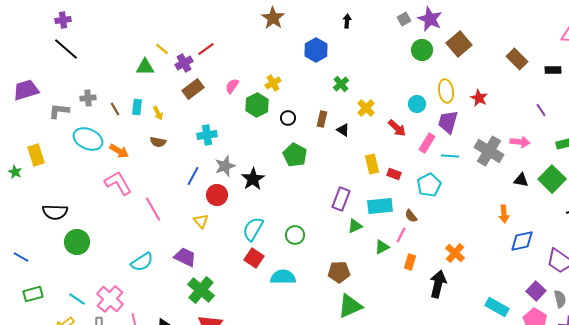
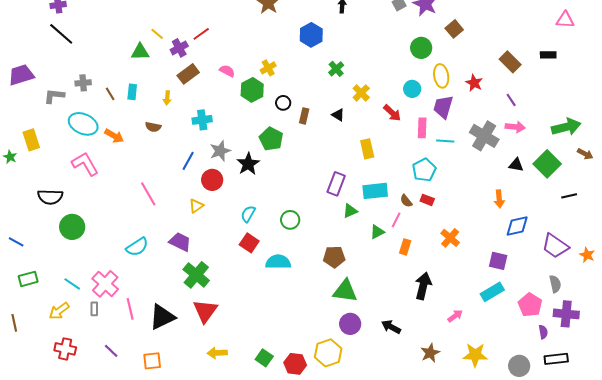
brown square: (459, 44) -> (454, 29), size x0.7
green circle: (422, 50) -> (421, 48), moved
brown rectangle: (517, 59) -> (510, 62), moved
pink semicircle: (232, 86) -> (227, 71), turned 84
purple line: (541, 110) -> (511, 100), moved
yellow arrow: (158, 113) -> (167, 98), moved, turned 32
brown rectangle: (322, 119) -> (304, 116), moved
pink rectangle: (427, 143) -> (422, 128), turned -30
green pentagon: (295, 155) -> (271, 139), moved
red rectangle: (394, 174) -> (427, 200), moved
pink L-shape: (118, 183) -> (85, 164), moved
yellow triangle: (201, 221) -> (196, 206), turned 35
cyan semicircle: (253, 229) -> (248, 214), size x0.7
black arrow: (438, 284) -> (423, 286), moved
purple square: (536, 291) -> (498, 261), moved, turned -30
green triangle: (350, 306) -> (345, 291), turned 32
cyan rectangle: (497, 307) -> (492, 292), turned -60

